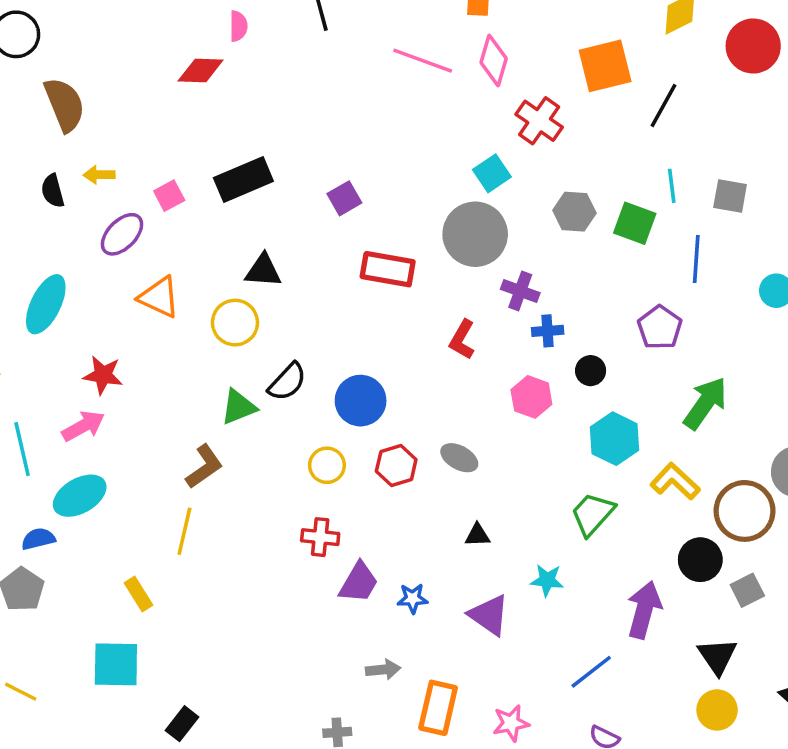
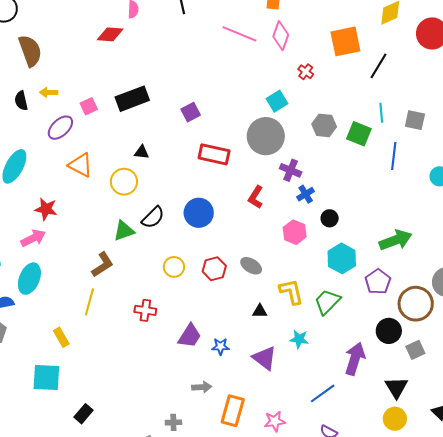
red cross: (539, 121) -> (306, 72), size x0.6
black triangle: (263, 271) -> (142, 152), size x0.7
purple pentagon: (660, 328) -> (378, 282), moved
blue cross: (548, 331) -> (306, 194), turned -30
blue circle: (361, 401) -> (199, 213), moved
green arrow: (705, 403) -> (396, 240), turned 32
yellow L-shape: (675, 481) -> (291, 292), moved, turned 32
cyan ellipse: (80, 496) -> (29, 279), turned -40
red cross: (320, 537) -> (145, 310), moved

